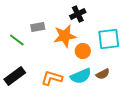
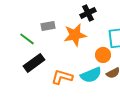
orange circle: (83, 51) -> (103, 55), moved
black rectangle: (15, 76) -> (34, 63), moved

